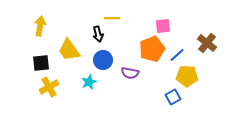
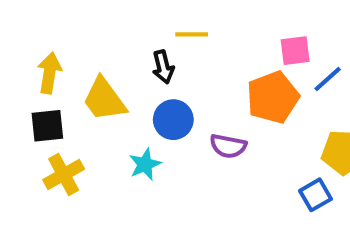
yellow arrow: (40, 26) -> (49, 73), moved
blue line: (177, 55) -> (328, 79), moved

